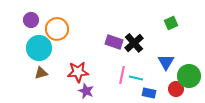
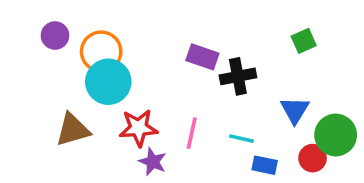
purple rectangle: (114, 42) -> (202, 57), moved
black cross: (134, 43) -> (238, 76), turned 30
cyan circle: (39, 48) -> (108, 82), moved
brown triangle: (41, 73) -> (73, 130), size x1.5
pink line: (122, 75) -> (192, 133), moved

